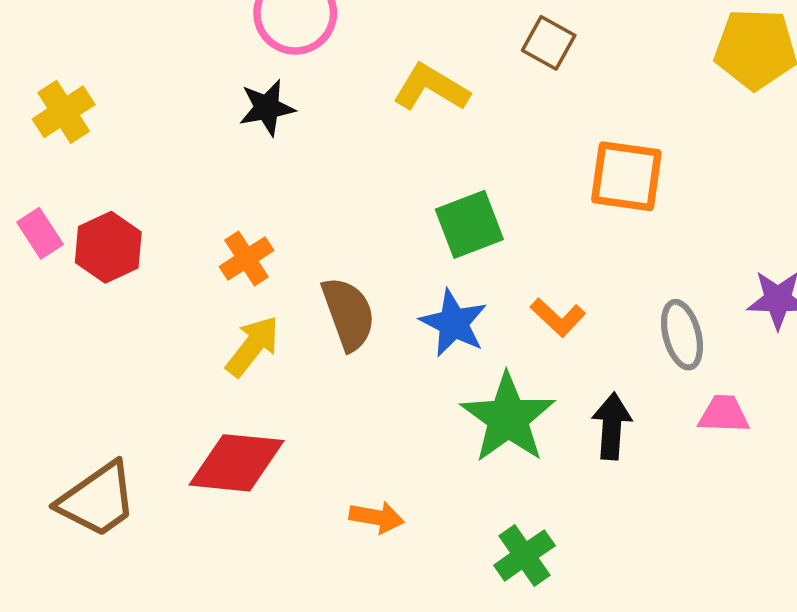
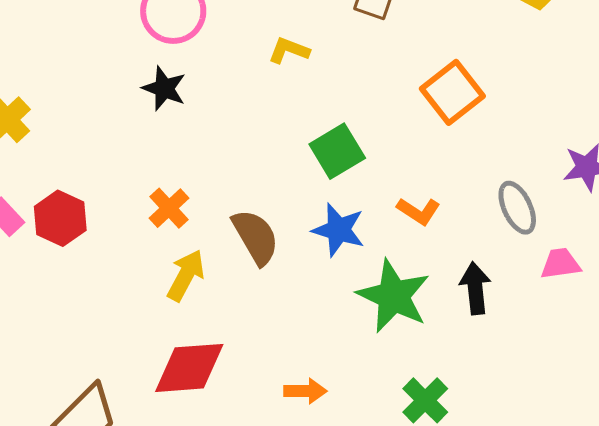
yellow L-shape: (431, 88) -> (289, 50), size x0.7
black star: (267, 108) -> (164, 88), turned -30
orange square: (626, 176) -> (452, 92), turned -36

